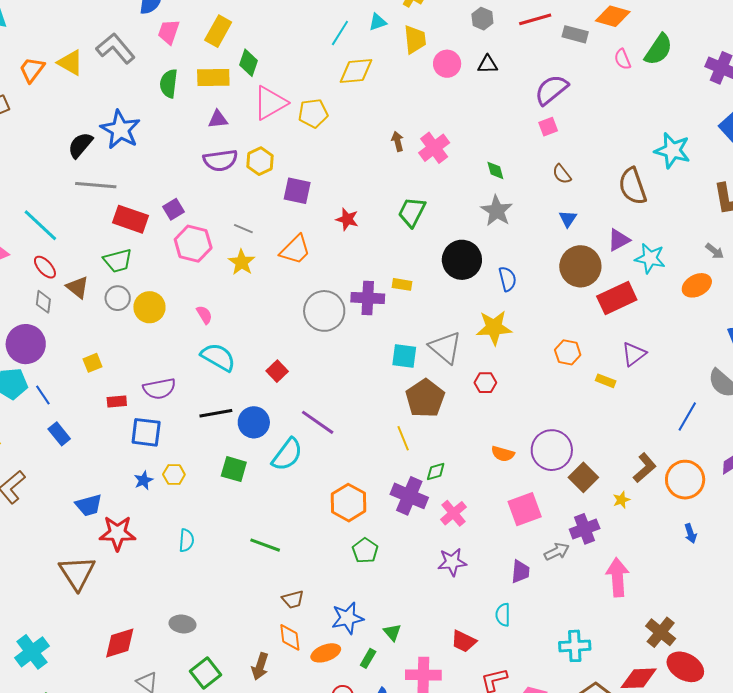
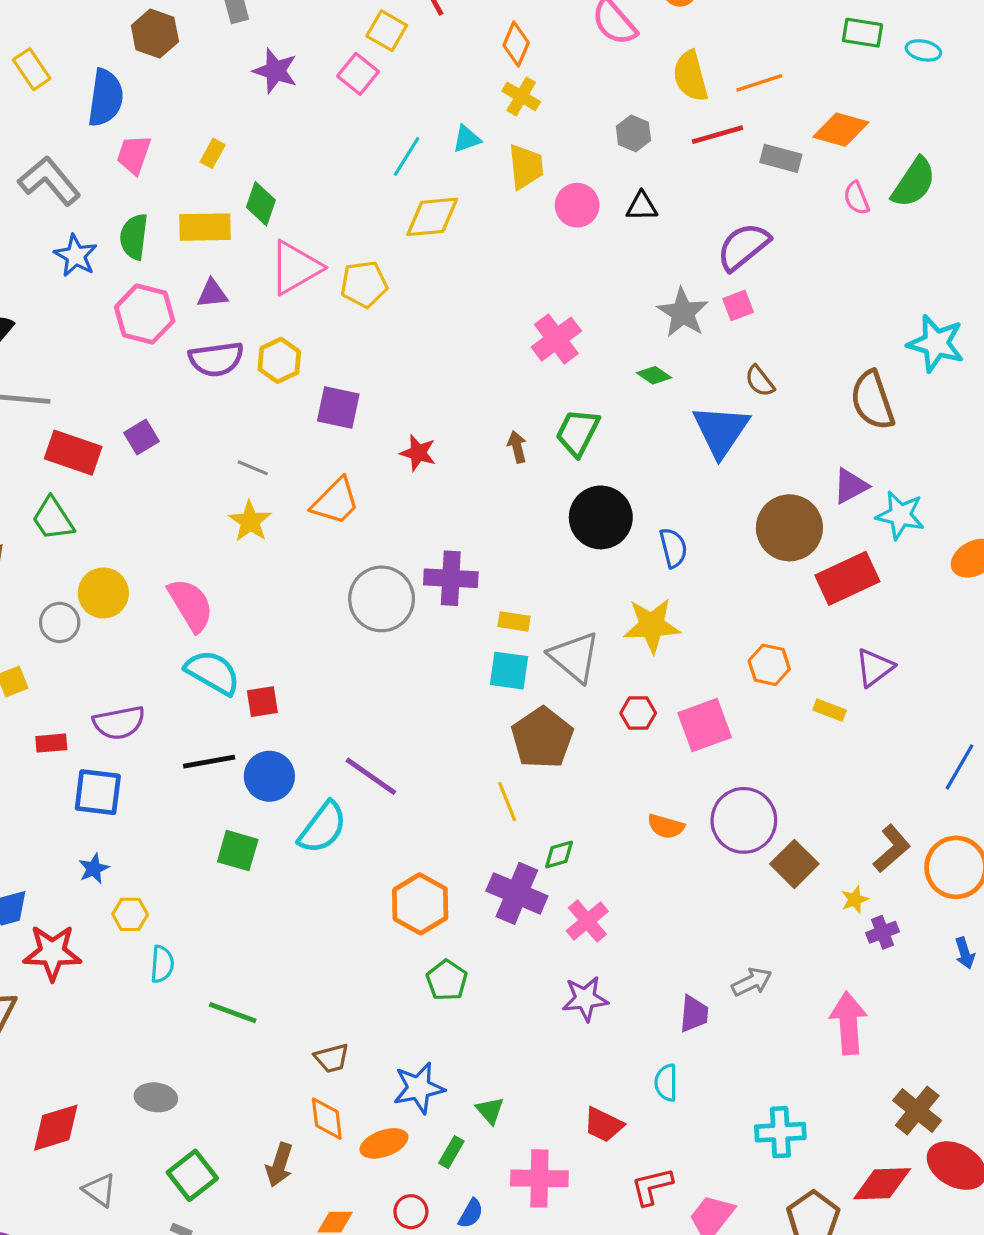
yellow rectangle: (218, 31) -> (213, 153), size x0.6
blue star: (120, 130) -> (76, 256), moved, size x0.7
brown arrow: (398, 141) -> (517, 447), moved
green diamond: (495, 170) -> (654, 375), turned -40
gray star: (497, 211) -> (683, 313), moved
green trapezoid: (412, 212) -> (578, 432), moved
blue triangle: (568, 219) -> (721, 431), moved, size x2.0
pink hexagon: (193, 244) -> (145, 314), moved
green trapezoid: (118, 261) -> (53, 519), turned 72
yellow rectangle: (402, 284) -> (514, 621), moved
gray circle: (118, 298) -> (60, 622), moved
pink semicircle: (204, 315) -> (191, 605), size x1.8
red square: (277, 371) -> (262, 702), moved, turned 35
yellow hexagon: (174, 474) -> (130, 914), moved
pink square: (525, 509) -> (705, 725), moved
purple cross: (585, 529) -> (882, 932), moved, size x0.7
green line: (265, 545) -> (233, 1013), moved

